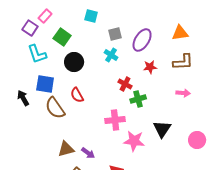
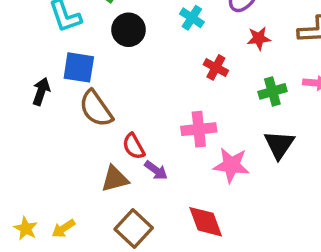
red semicircle: (77, 95) -> (134, 146), moved
black arrow: (23, 98) -> (41, 91), turned 49
green cross: (138, 99) -> (272, 91), moved
purple arrow: (88, 153) -> (156, 170), moved

